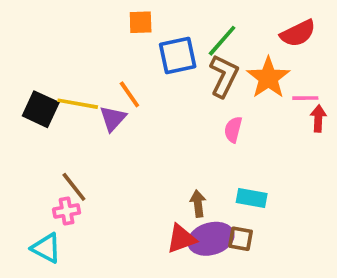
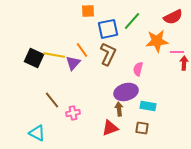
brown L-shape: (224, 76) -> (108, 54), moved
orange star: (268, 78) -> (157, 41), turned 30
pink cross: (67, 211) -> (73, 113), moved
purple ellipse: (211, 239) -> (126, 92), moved

